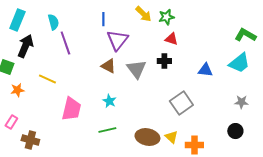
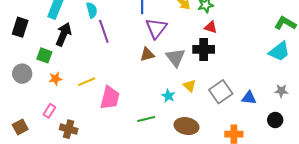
black cross: (164, 61) -> (204, 49), size x1.5
brown triangle: (108, 66) -> (147, 54), turned -42
blue triangle: (205, 70) -> (249, 98), moved
yellow line: (47, 79) -> (87, 82), moved, turned -48
cyan star: (109, 101) -> (168, 96), moved
yellow triangle: (171, 137) -> (190, 86), moved

